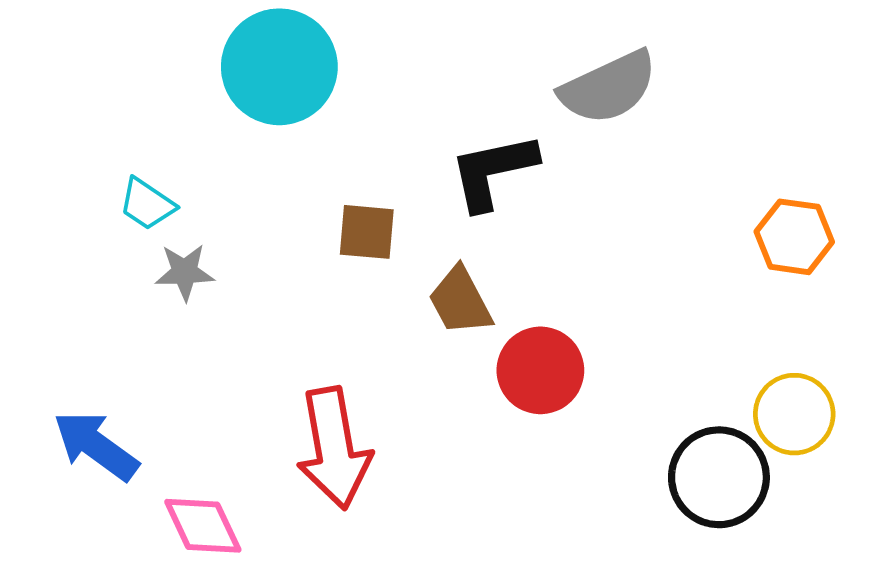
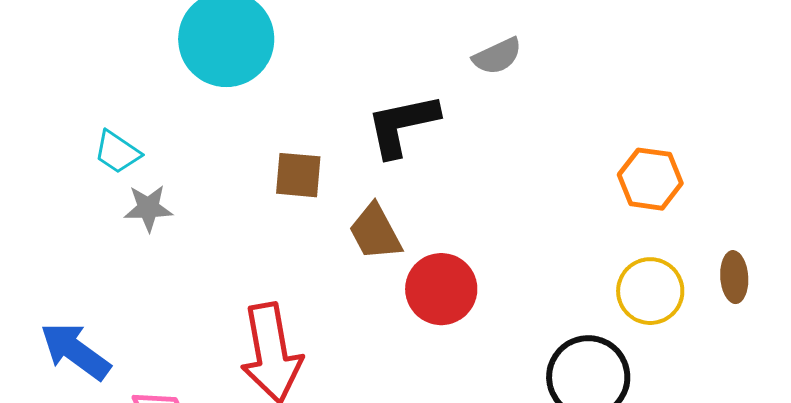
gray semicircle: (608, 87) -> (497, 56), size x0.6
yellow circle: (794, 414) -> (650, 291), moved

